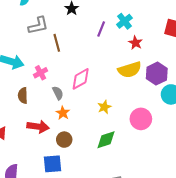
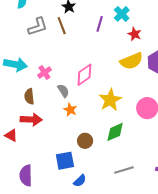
brown line: (57, 43) -> (62, 26), moved
yellow star: (104, 107) -> (110, 100), size x1.6
red arrow: (38, 127) -> (31, 119), moved
brown circle: (64, 140) -> (85, 141), moved

